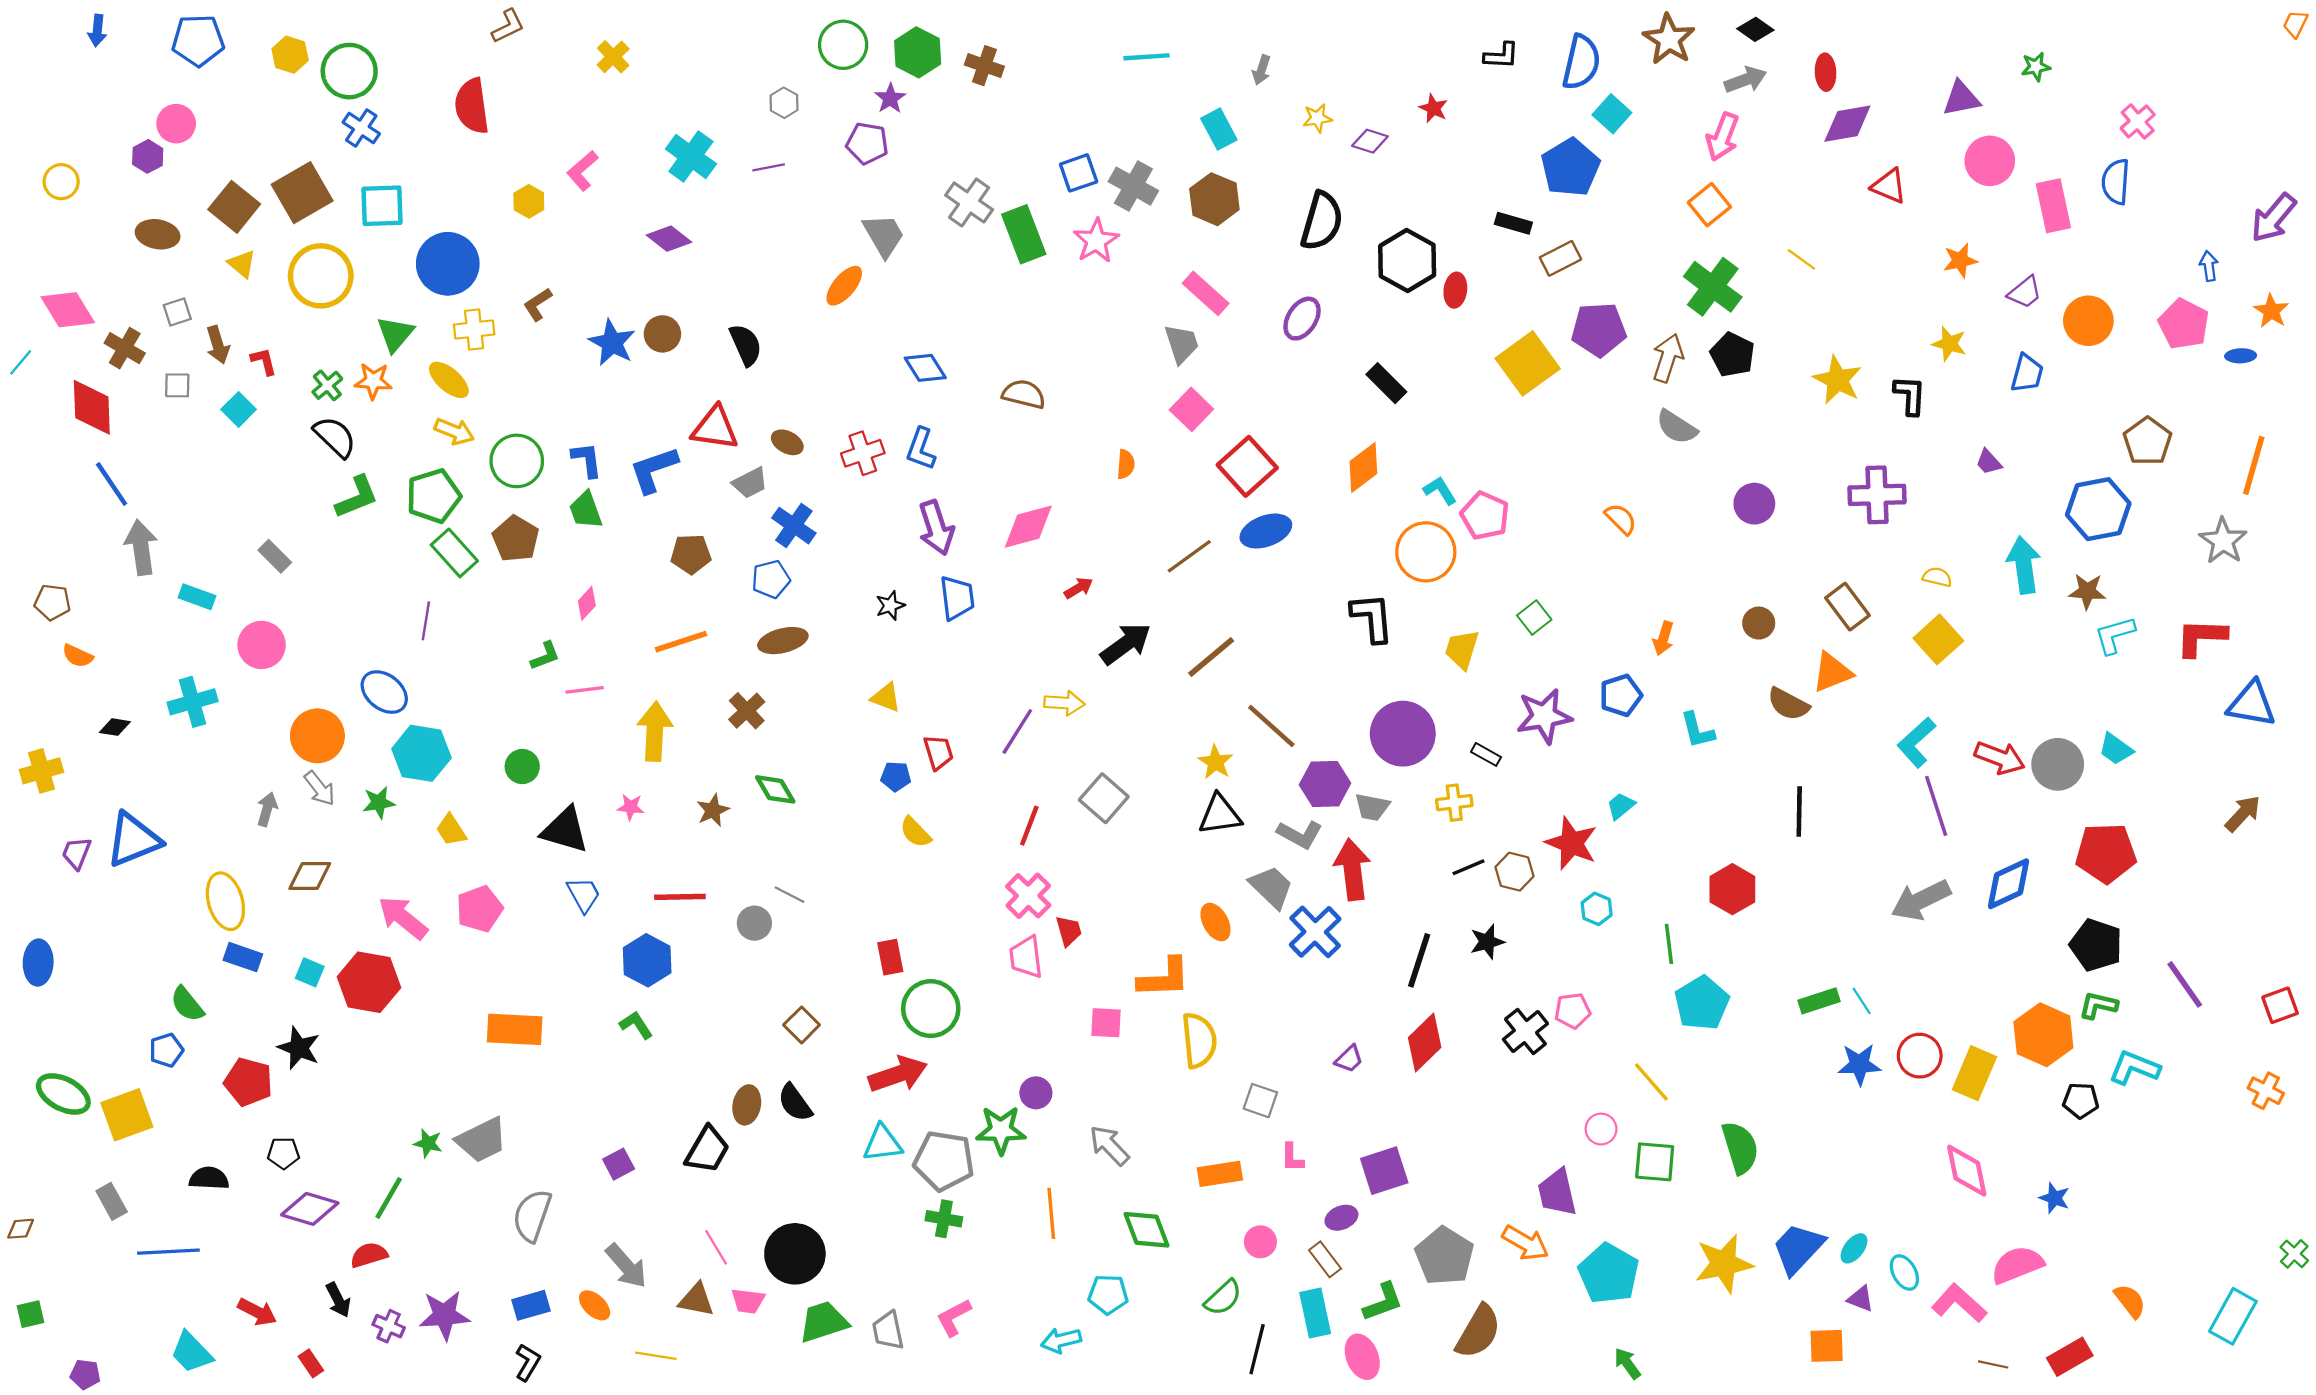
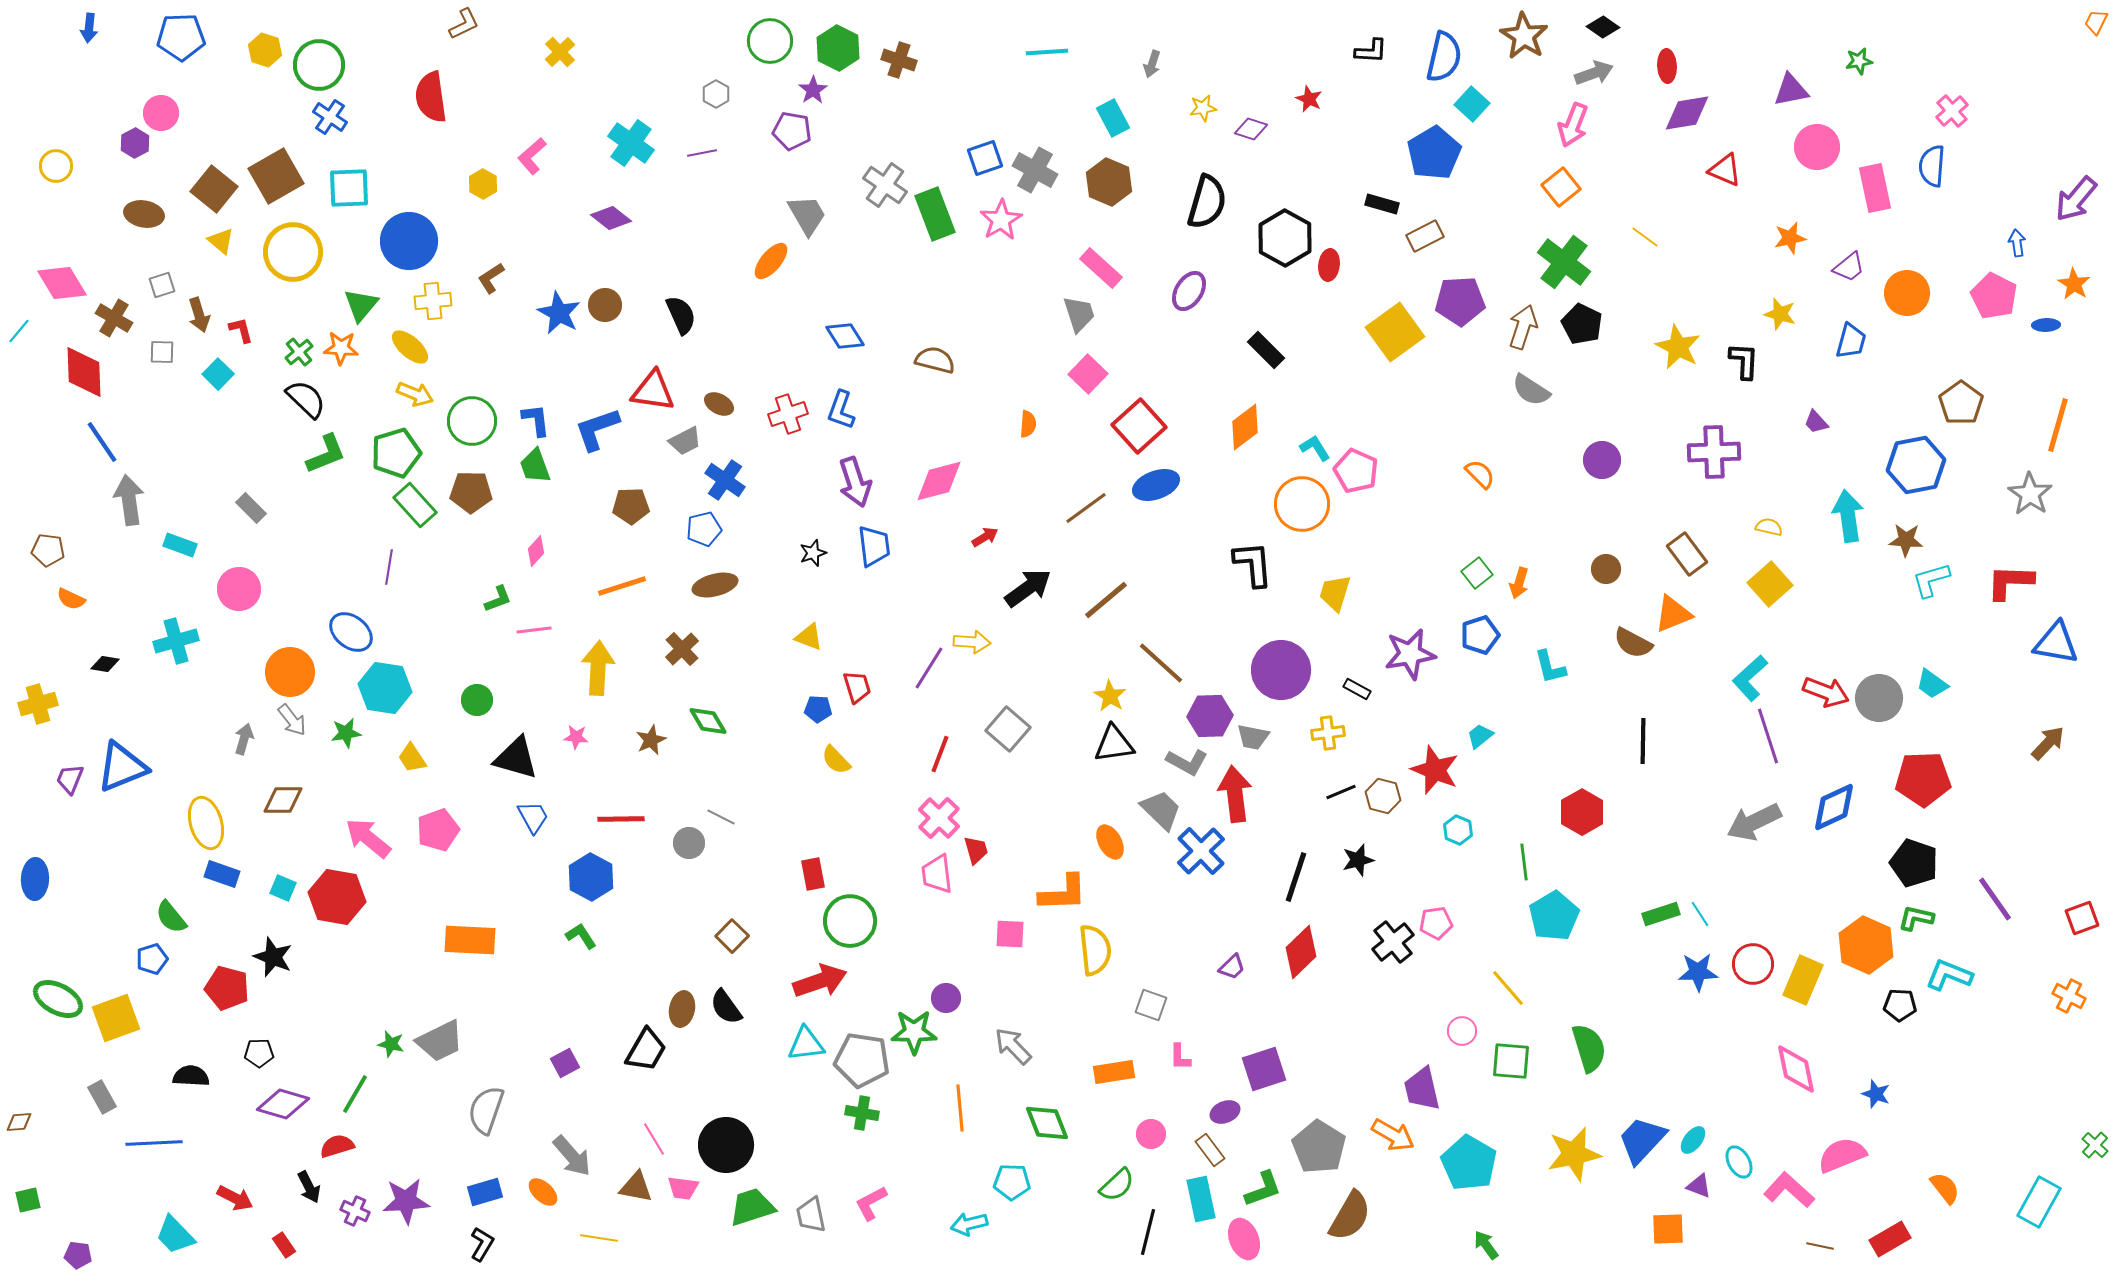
brown pentagon: (516, 539) -> (471, 492), turned -30
green square: (1534, 618) -> (1477, 573), moved

